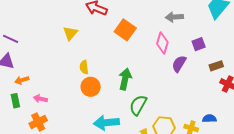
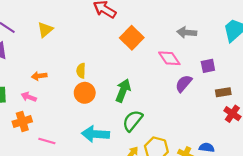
yellow triangle: (70, 33) -> (45, 30), moved
pink diamond: (162, 43) -> (169, 58), turned -60
orange arrow: (22, 80) -> (39, 76), moved

